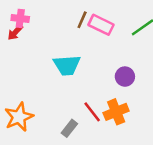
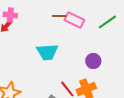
brown line: (82, 20) -> (59, 16), turned 64

